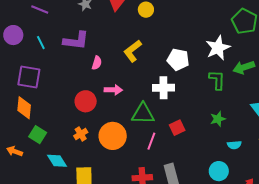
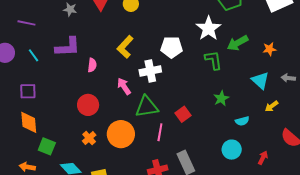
purple square: (29, 77) -> (28, 91), size x0.7
white cross: (163, 88) -> (150, 71), moved
pink arrow: (113, 90) -> (124, 86), moved, turned -114

